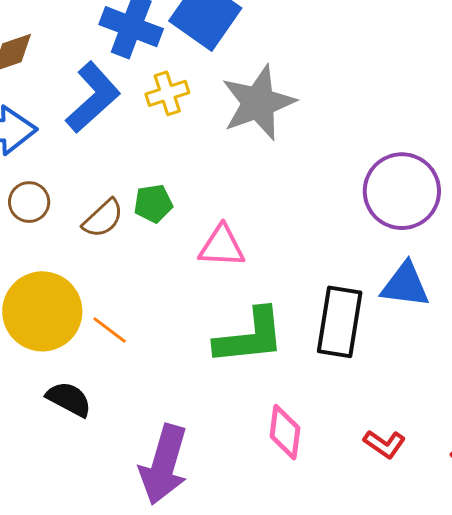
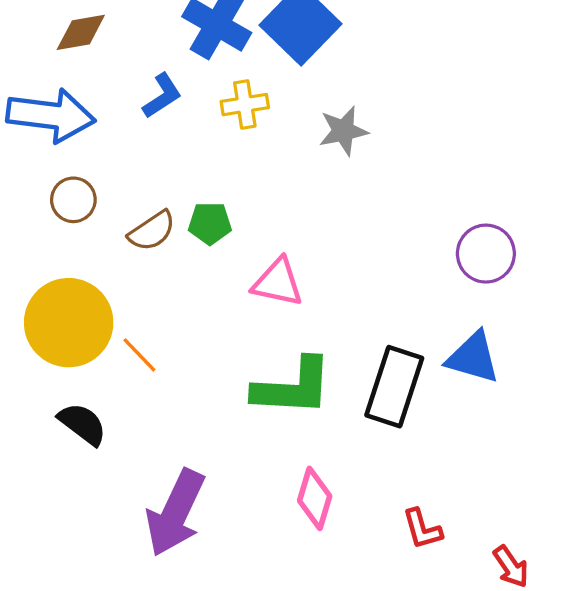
blue L-shape: (93, 97) -> (162, 96), size x0.6
gray star: (258, 103) -> (343, 131), size x0.6
purple circle: (402, 191) -> (486, 254), size x0.7
red L-shape: (385, 444) -> (422, 529), turned 30

